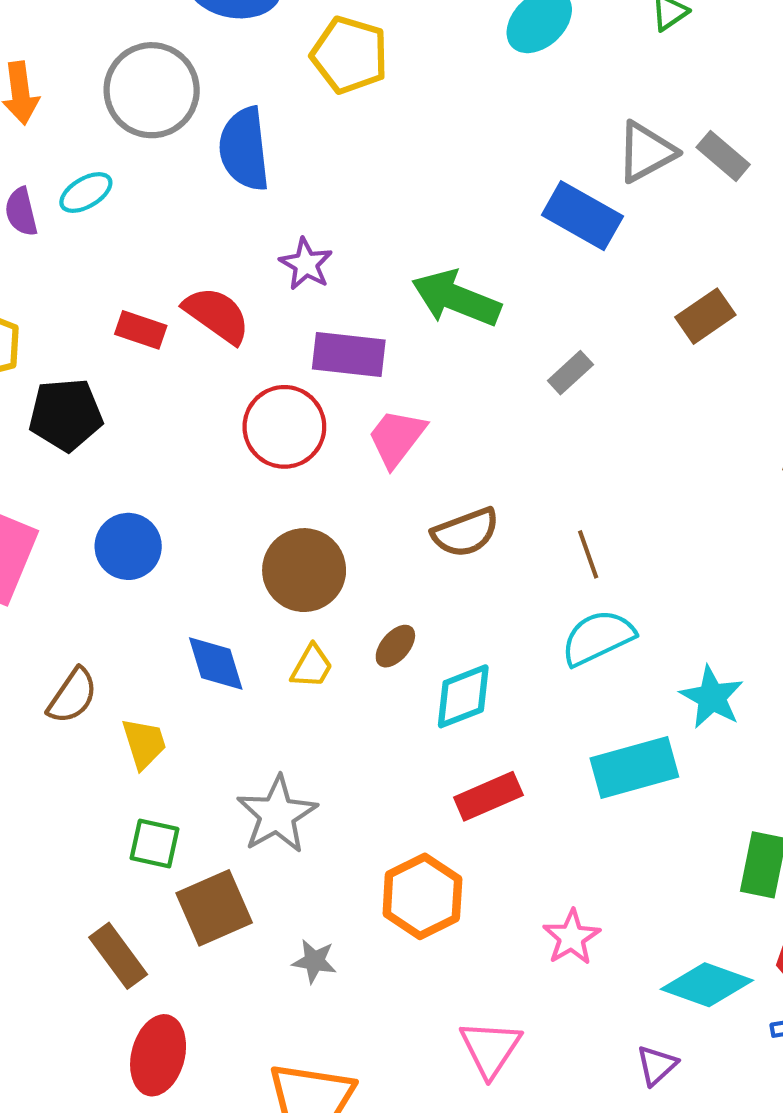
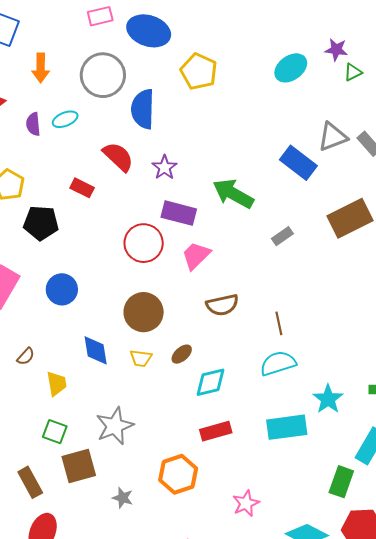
red semicircle: (217, 315) -> (118, 157), moved
brown rectangle: (705, 316) -> (350, 218), size x1.6
yellow trapezoid: (312, 666) -> (141, 358), turned 60
brown semicircle: (72, 696) -> (26, 356), size x0.7

